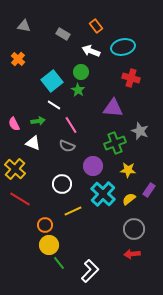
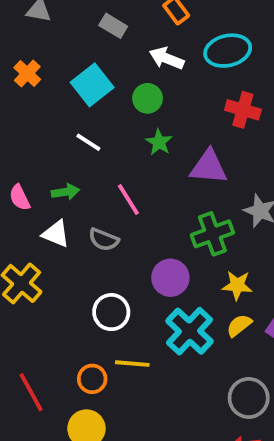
cyan square: (52, 81) -> (92, 85), moved
green star: (78, 90) -> (159, 142), moved
white line: (54, 105) -> (88, 142), moved
gray semicircle: (67, 146) -> (104, 240), moved
red line: (20, 199) -> (31, 392), moved, turned 30
yellow semicircle: (129, 199) -> (239, 325), moved
yellow line: (73, 211) -> (132, 364), turned 30
orange circle: (45, 225) -> (92, 379), moved

